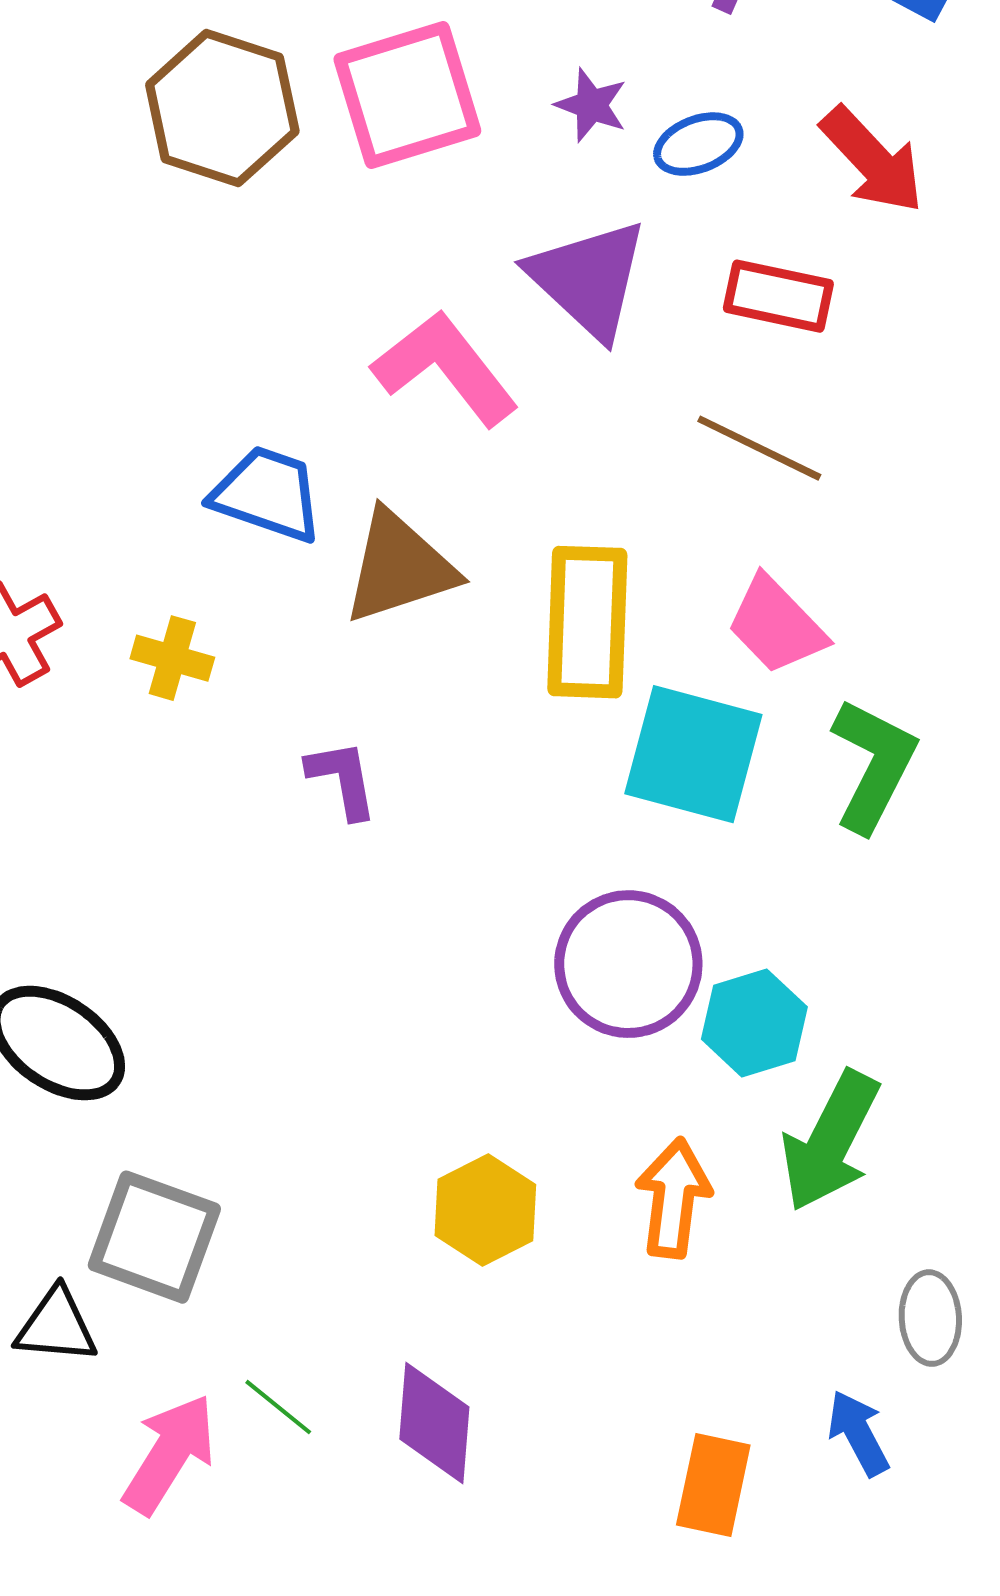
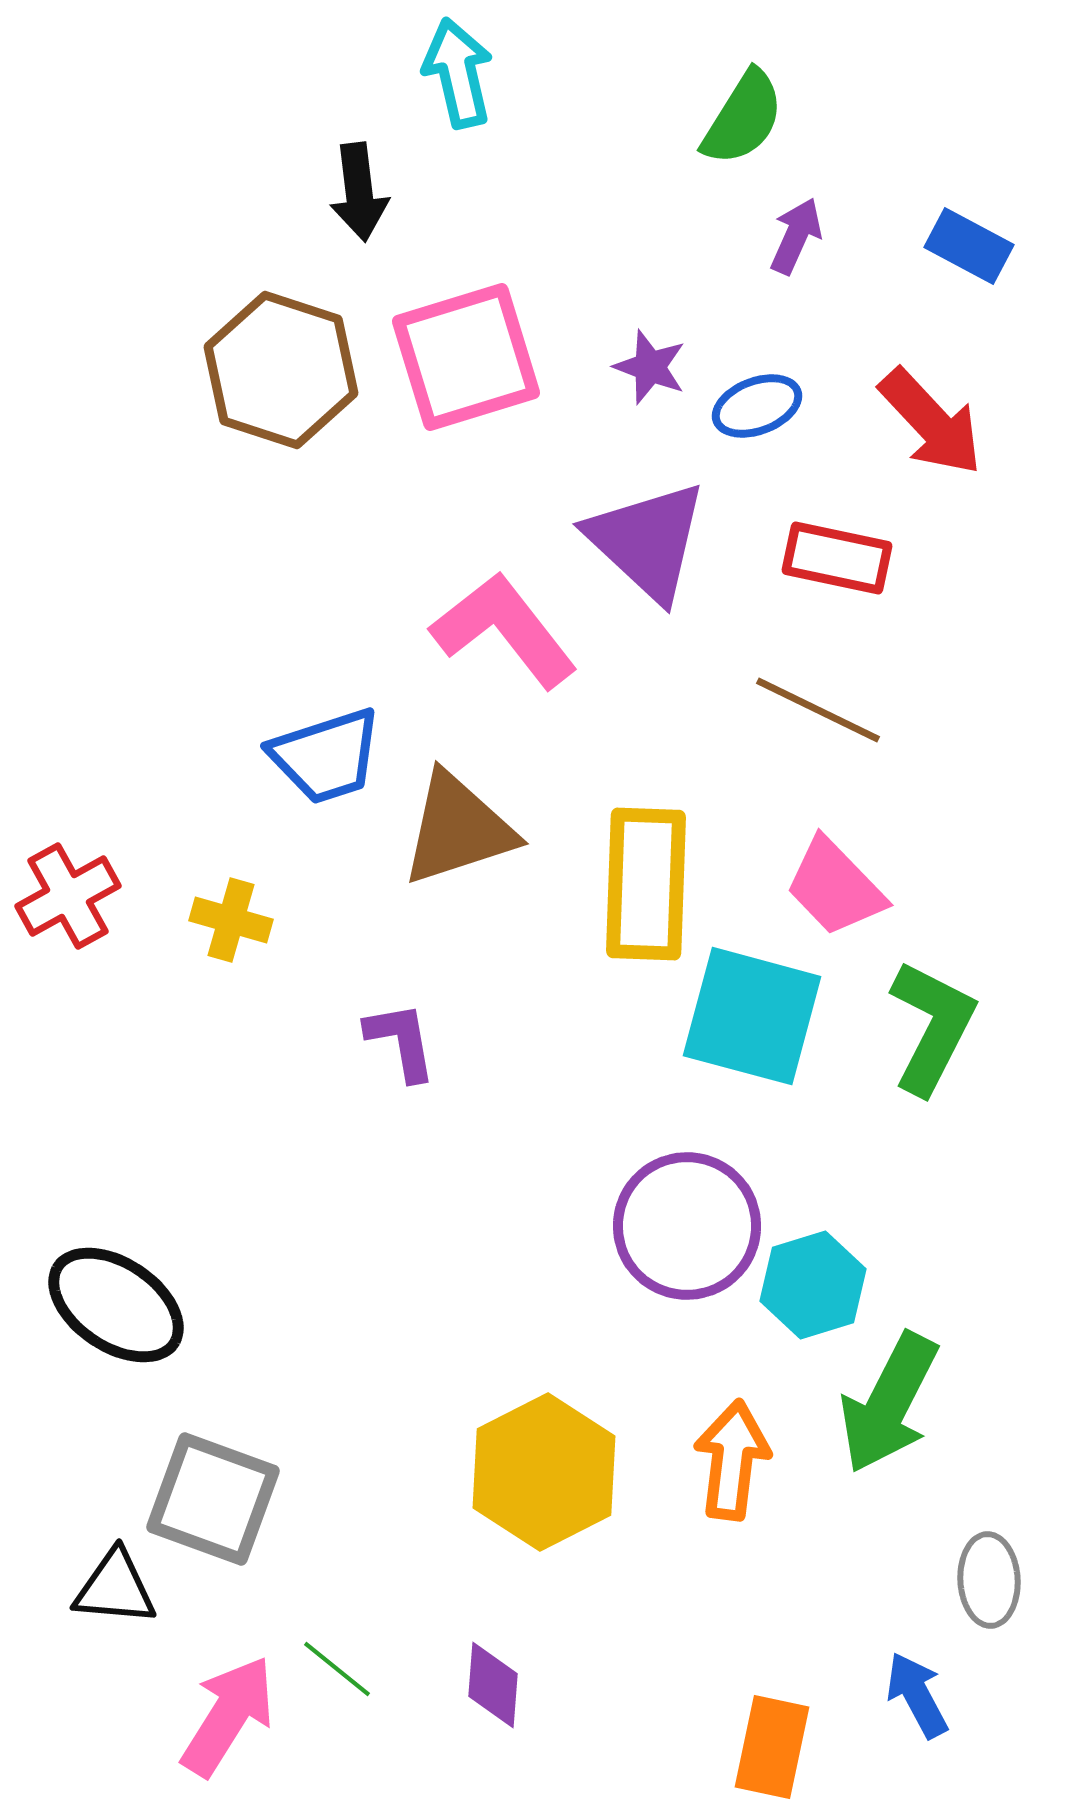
blue trapezoid: (267, 494) -> (326, 756), turned 143
yellow hexagon: (485, 1210) -> (544, 1472), size x1.4
purple diamond: (434, 1423) -> (493, 1685), size x0.7

